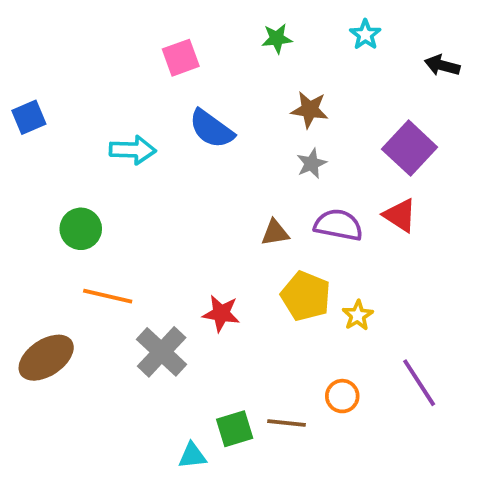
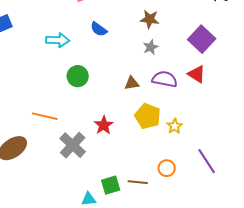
blue semicircle: (212, 129) -> (99, 29), size x0.7
green circle: (81, 229) -> (78, 76), moved
red star: (221, 313) -> (104, 125), turned 30

